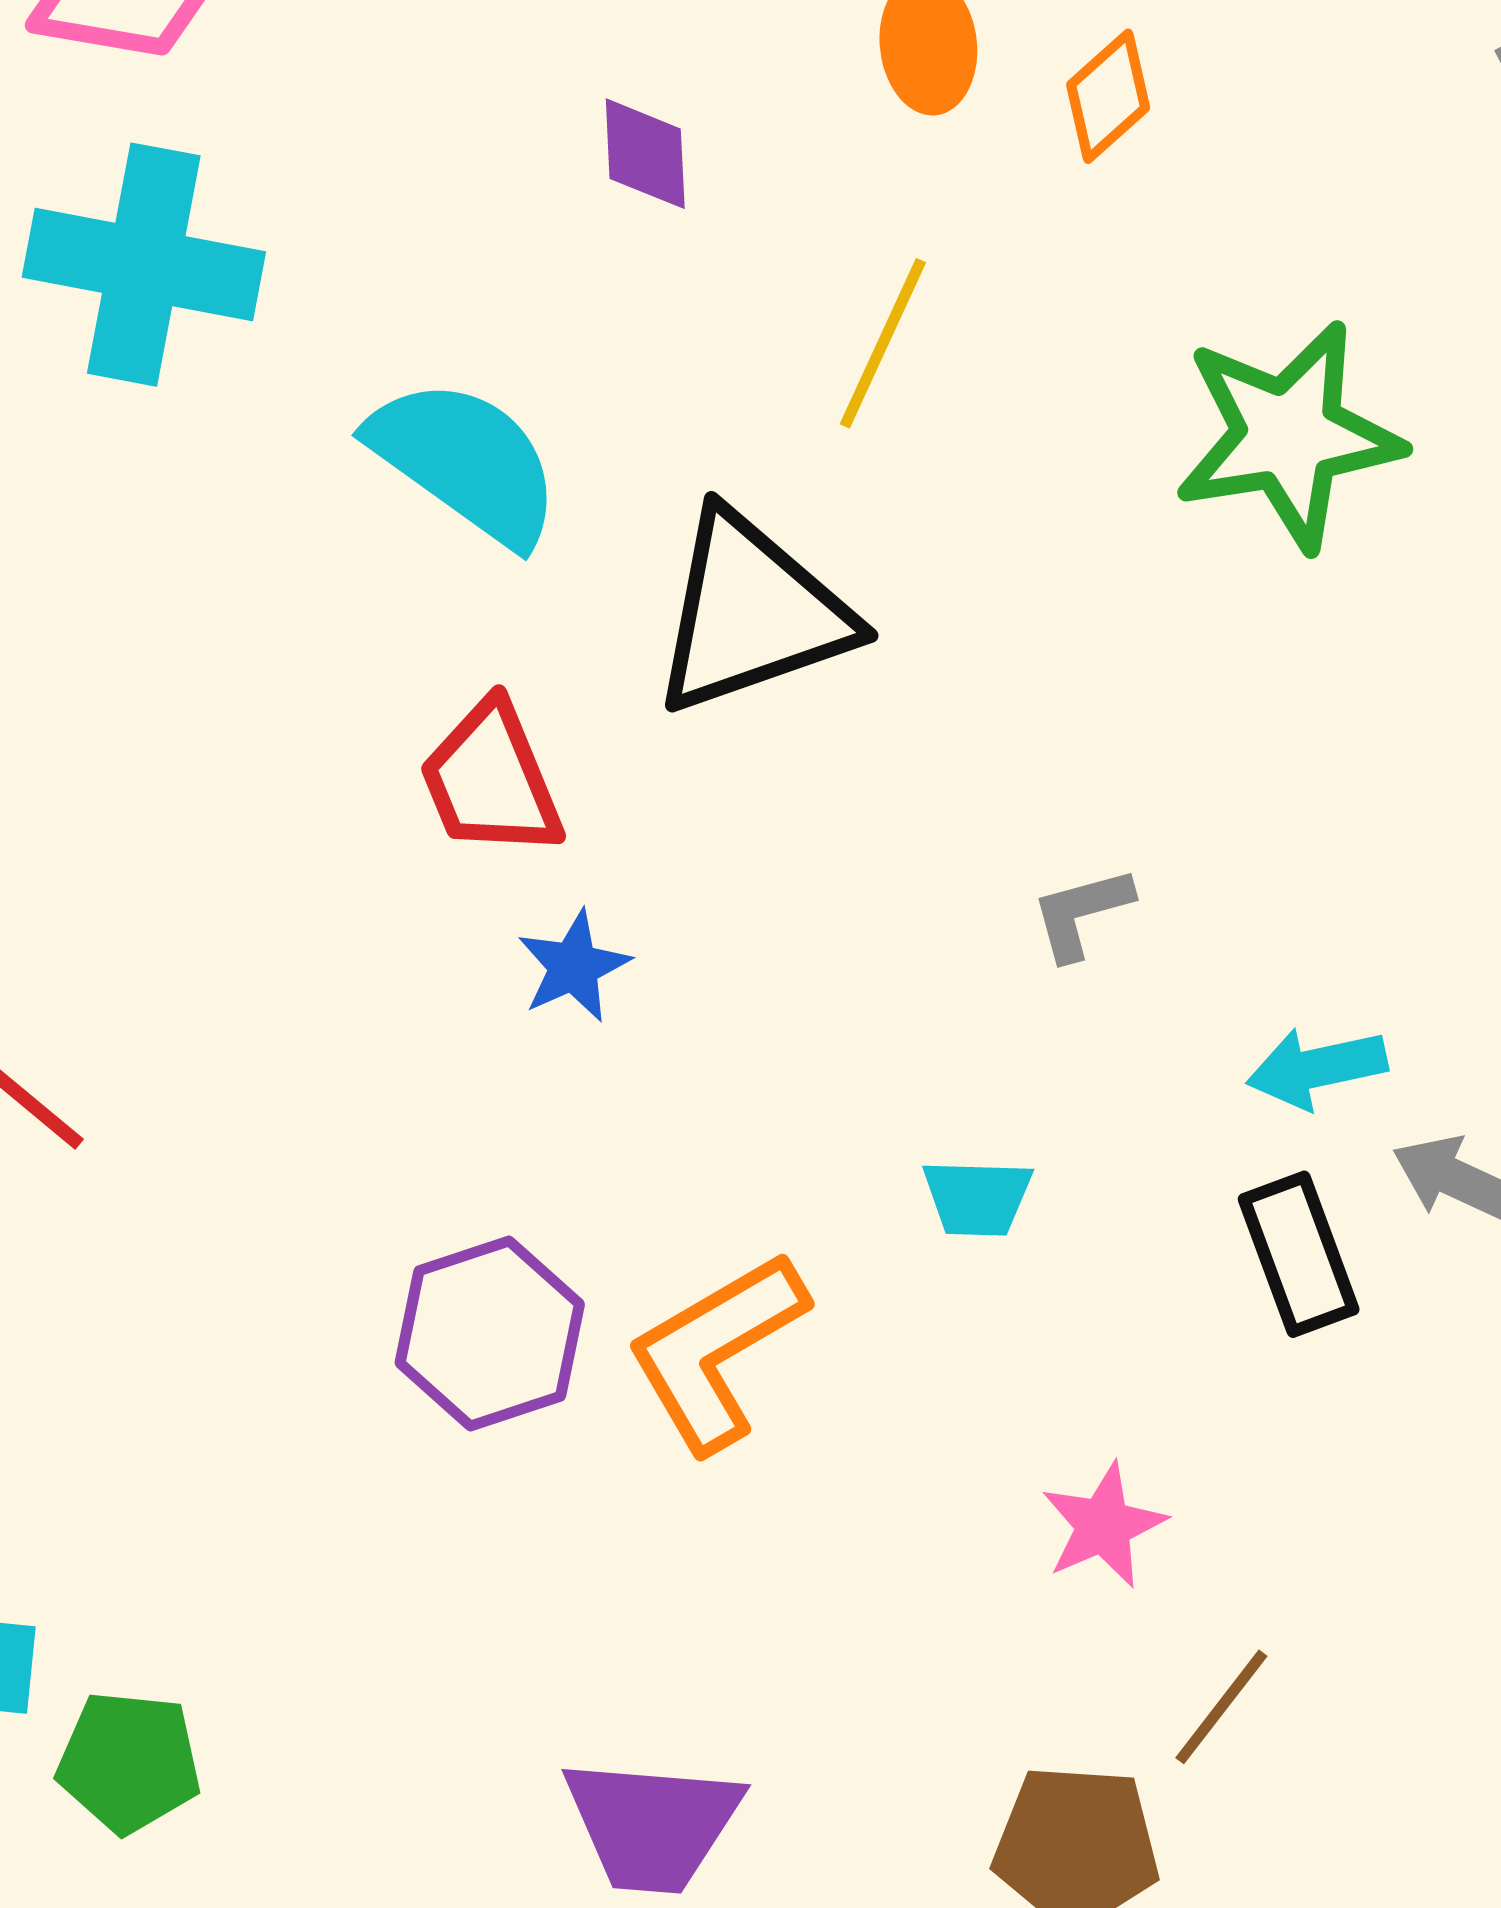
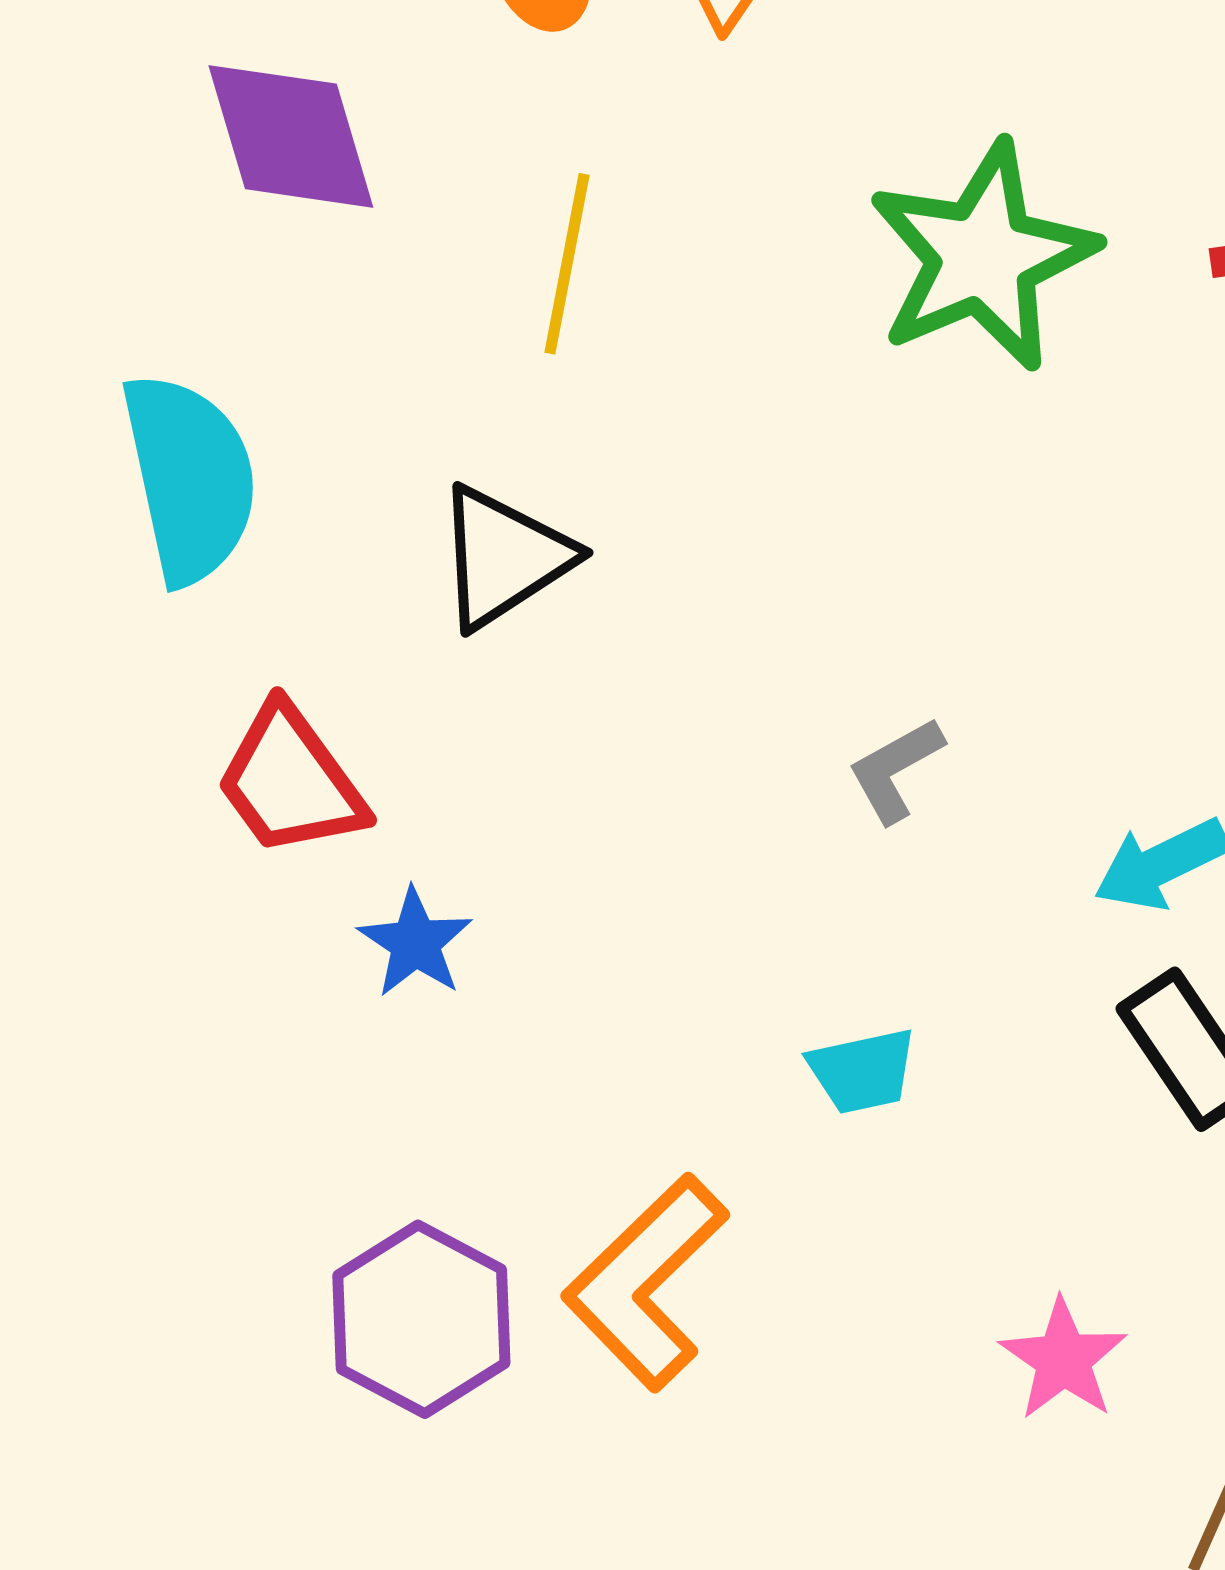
purple diamond: (645, 154) -> (291, 136), size x1.6
cyan semicircle: (465, 461) -> (190, 478), turned 56
black triangle: (752, 613) -> (504, 557), size x0.7

